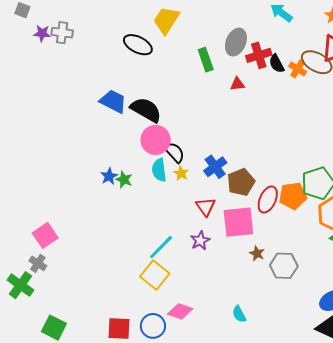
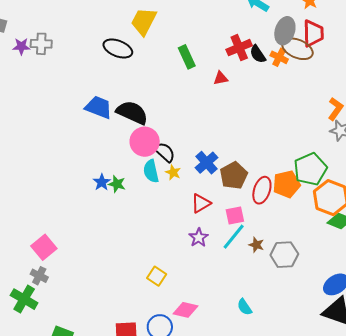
gray ellipse: (236, 42) -> (285, 31), moved
red triangle: (206, 207) -> (201, 203), turned 40
pink square: (238, 222) -> (235, 215), size x0.6
cyan line: (161, 247) -> (234, 237), moved
yellow square: (155, 275) -> (157, 276), size x0.7

